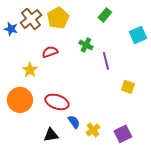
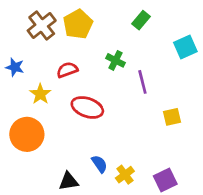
blue star: (11, 29) -> (15, 67), moved
yellow square: (128, 87) -> (172, 117), turned -32
red ellipse: (57, 102) -> (87, 107), moved

